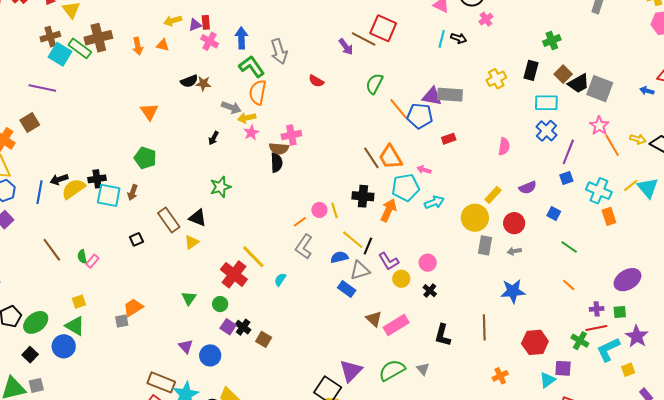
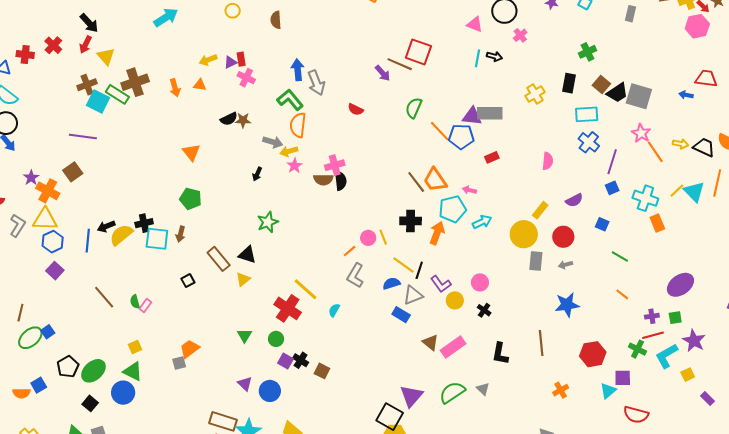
blue arrow: (241, 38) -> (298, 70), moved
black semicircle: (277, 163) -> (341, 181), moved

